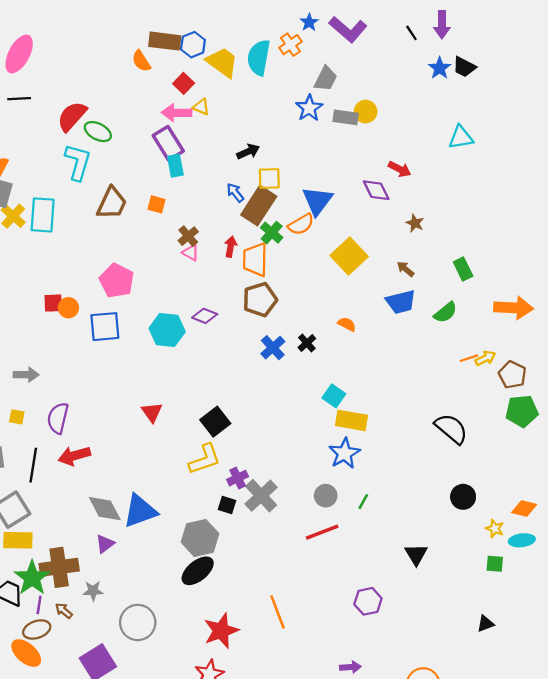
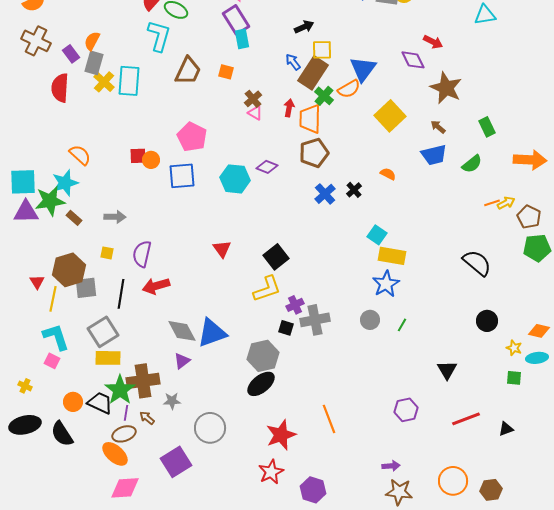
brown star: (415, 223) -> (446, 88), size x2.0
gray cross: (261, 496) -> (315, 320), turned 32
red line: (322, 532) -> (466, 419), moved

